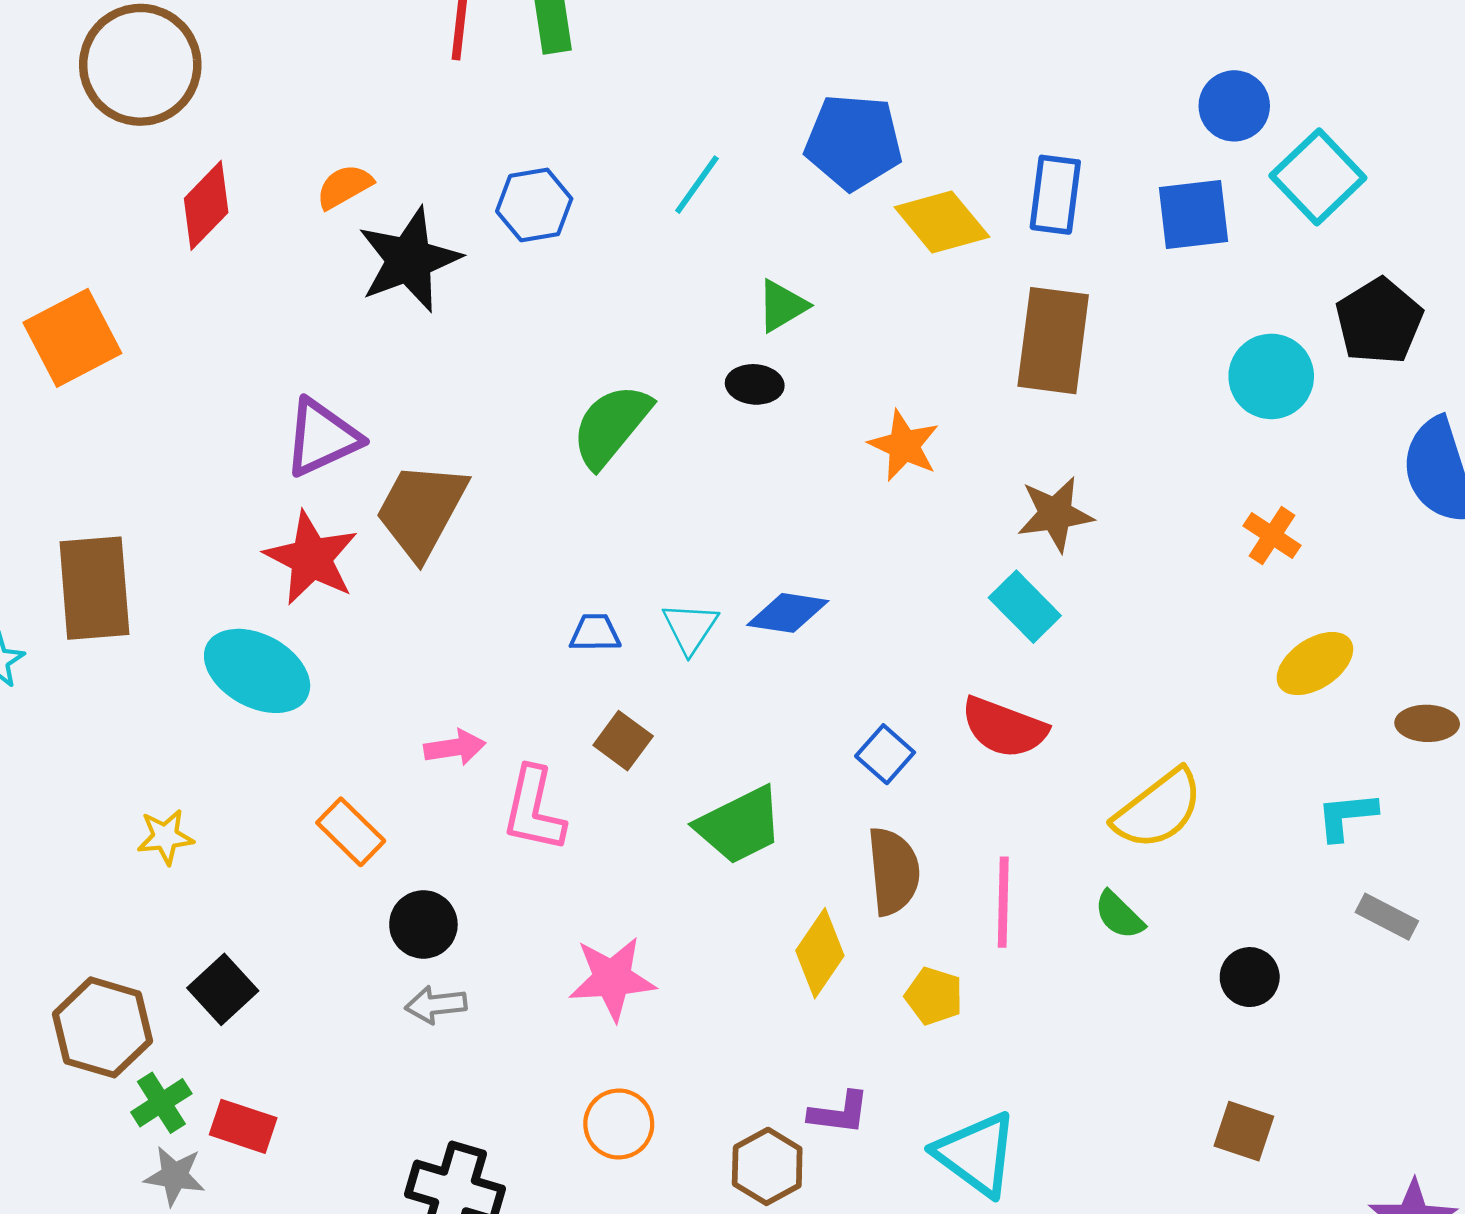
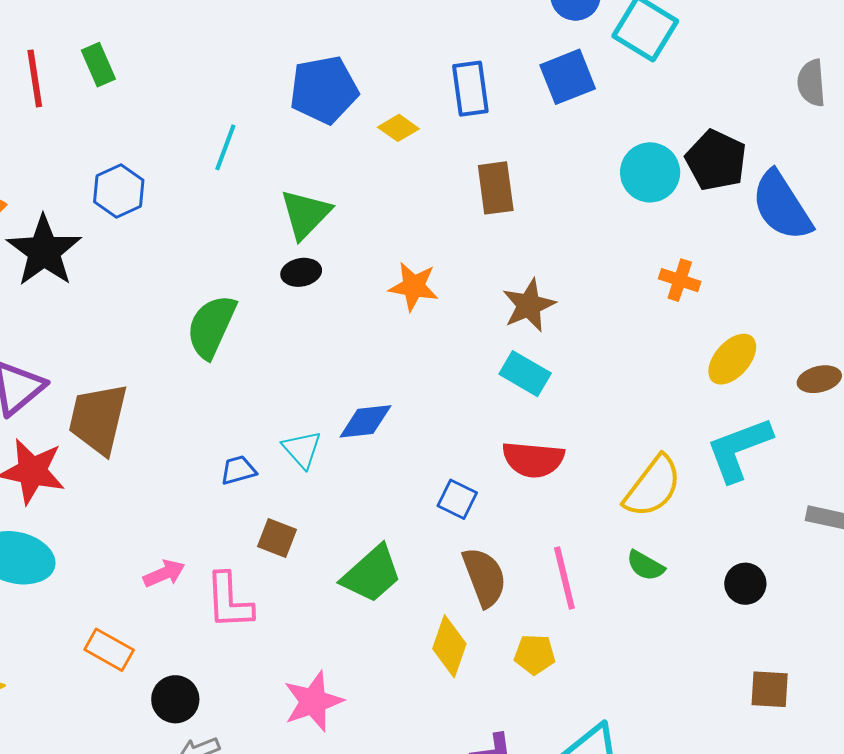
yellow diamond: (942, 222) -> (398, 128), size x0.6
green triangle: (782, 306) -> (305, 214), size x1.4
black pentagon: (1379, 321) -> (716, 160), moved
brown rectangle: (1053, 341) -> (496, 188), size x0.7
cyan L-shape: (1347, 816) -> (739, 449), moved, size x1.6

